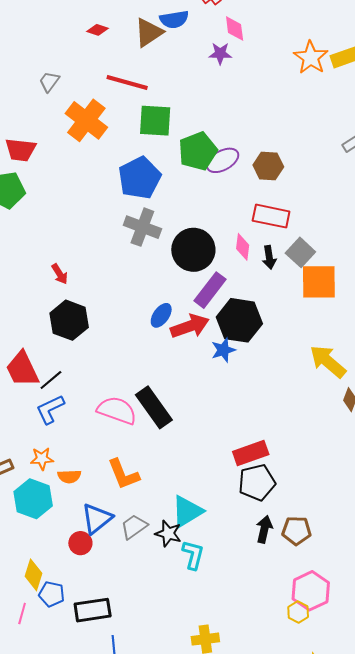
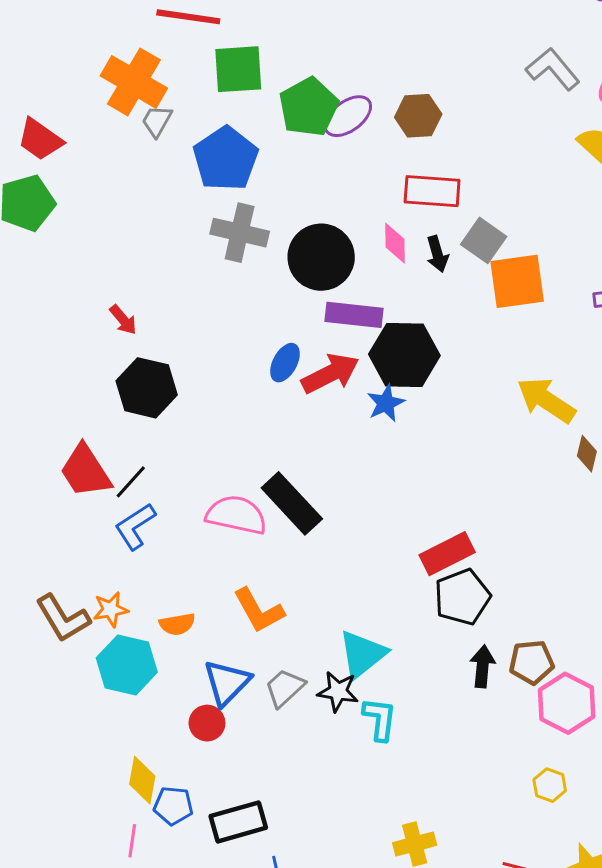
gray trapezoid: (49, 82) -> (157, 121), moved
red trapezoid: (21, 150) -> (40, 139), turned 36
purple rectangle: (210, 290) -> (354, 315), turned 66
orange star: (42, 459) -> (111, 609), moved
pink hexagon: (311, 591) -> (567, 703), moved

